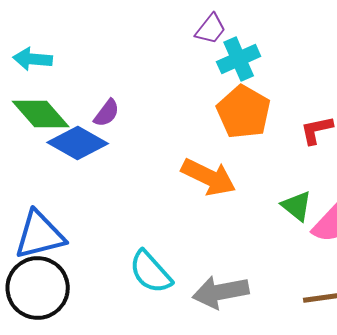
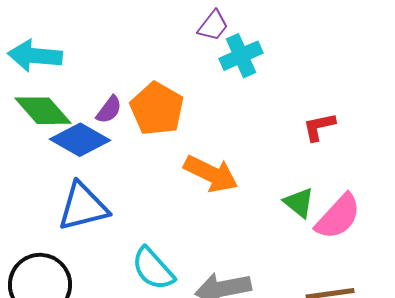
cyan arrow: (33, 59) -> (35, 56), size x1.4
orange pentagon: (244, 112) -> (157, 109), moved
blue triangle: (40, 235) -> (83, 207), moved

